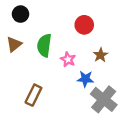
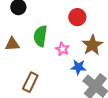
brown triangle: (14, 44) -> (12, 44), moved, turned 35
brown star: (100, 55) -> (92, 45), size x1.5

